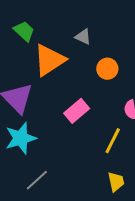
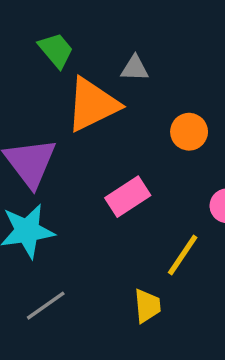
gray triangle: (83, 37) -> (135, 68), moved, turned -30
yellow trapezoid: (116, 182) -> (147, 306), moved

